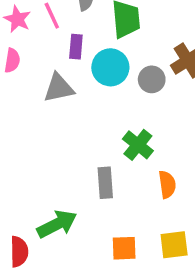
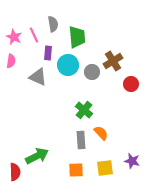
gray triangle: (59, 88) -> (38, 77), turned 36
gray rectangle: (105, 183) -> (81, 140), moved
orange semicircle: (167, 184) -> (101, 133), turned -35

